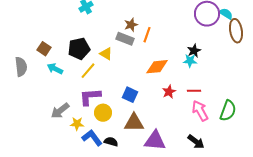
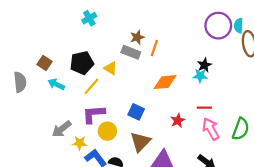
cyan semicircle: (226, 14) -> (239, 26), turned -120
red star: (169, 92) -> (178, 120), moved
brown triangle: (134, 123) -> (140, 142), turned -45

